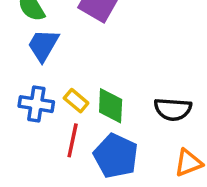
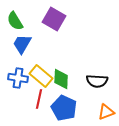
yellow rectangle: (76, 101) -> (41, 76), size x1.6

